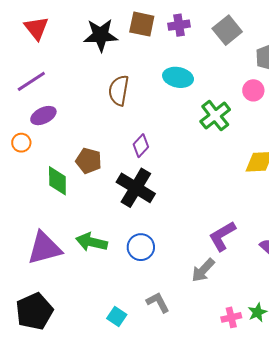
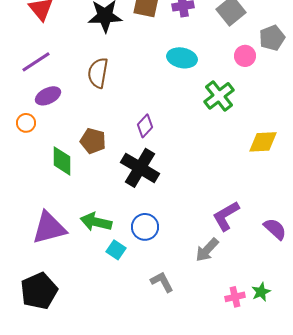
brown semicircle: (119, 90) -> (98, 73), moved
pink circle: (253, 90) -> (245, 56), moved
cyan square: (117, 316) -> (116, 250), moved

